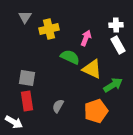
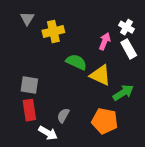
white cross: (116, 25) -> (127, 27), turned 32
pink arrow: (86, 38) -> (105, 41), moved
orange pentagon: (96, 111) -> (105, 121), turned 30
white arrow: (14, 122) -> (48, 133), moved

